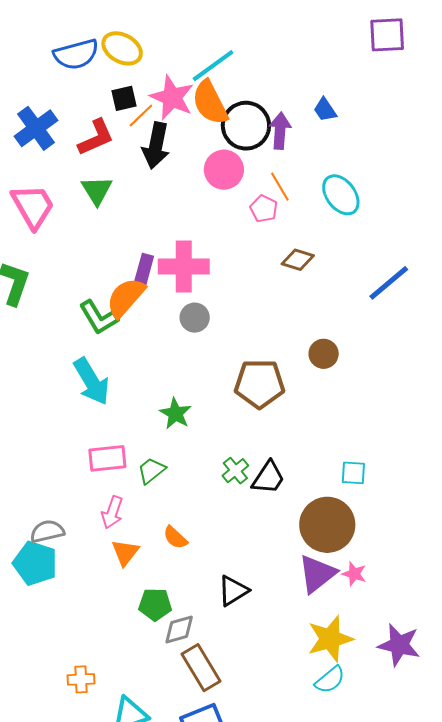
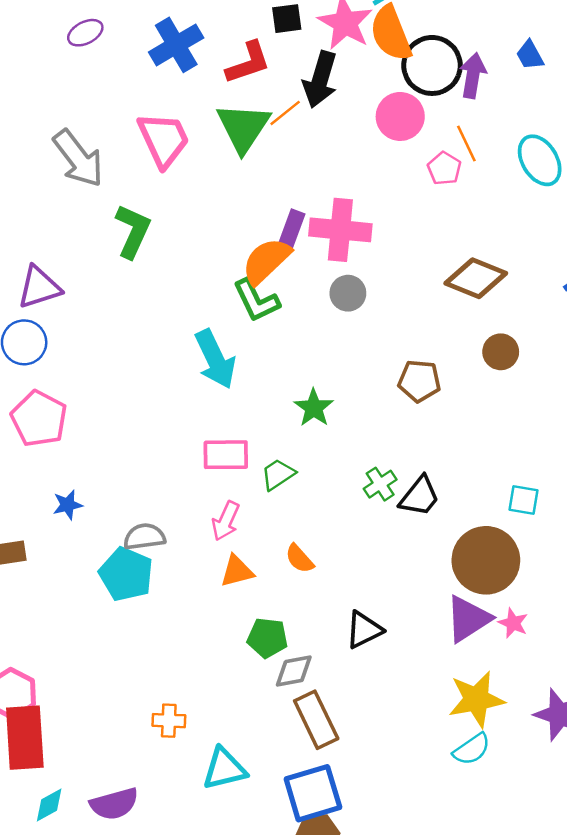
orange line: (141, 115) -> (285, 113), moved
green triangle: (97, 190) -> (243, 127), size x1.4
brown diamond: (298, 260) -> (476, 278), moved, size x1.5
green L-shape: (99, 317) -> (256, 300), moved
brown pentagon: (260, 384) -> (419, 381), size x0.7
orange triangle: (125, 552) -> (237, 571), turned 32

